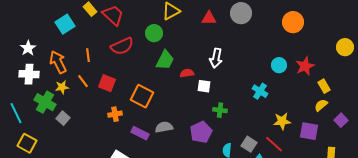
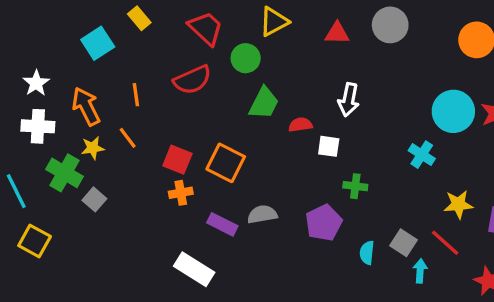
red trapezoid: (113, 15) -> (206, 28), moved
cyan circle: (279, 65) -> (453, 111), size x1.6
red square: (107, 83) -> (177, 160), moved

